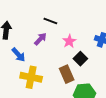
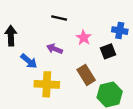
purple arrow: (40, 39) -> (55, 49), moved, turned -104
black square: (80, 59) -> (108, 51), moved, turned 32

